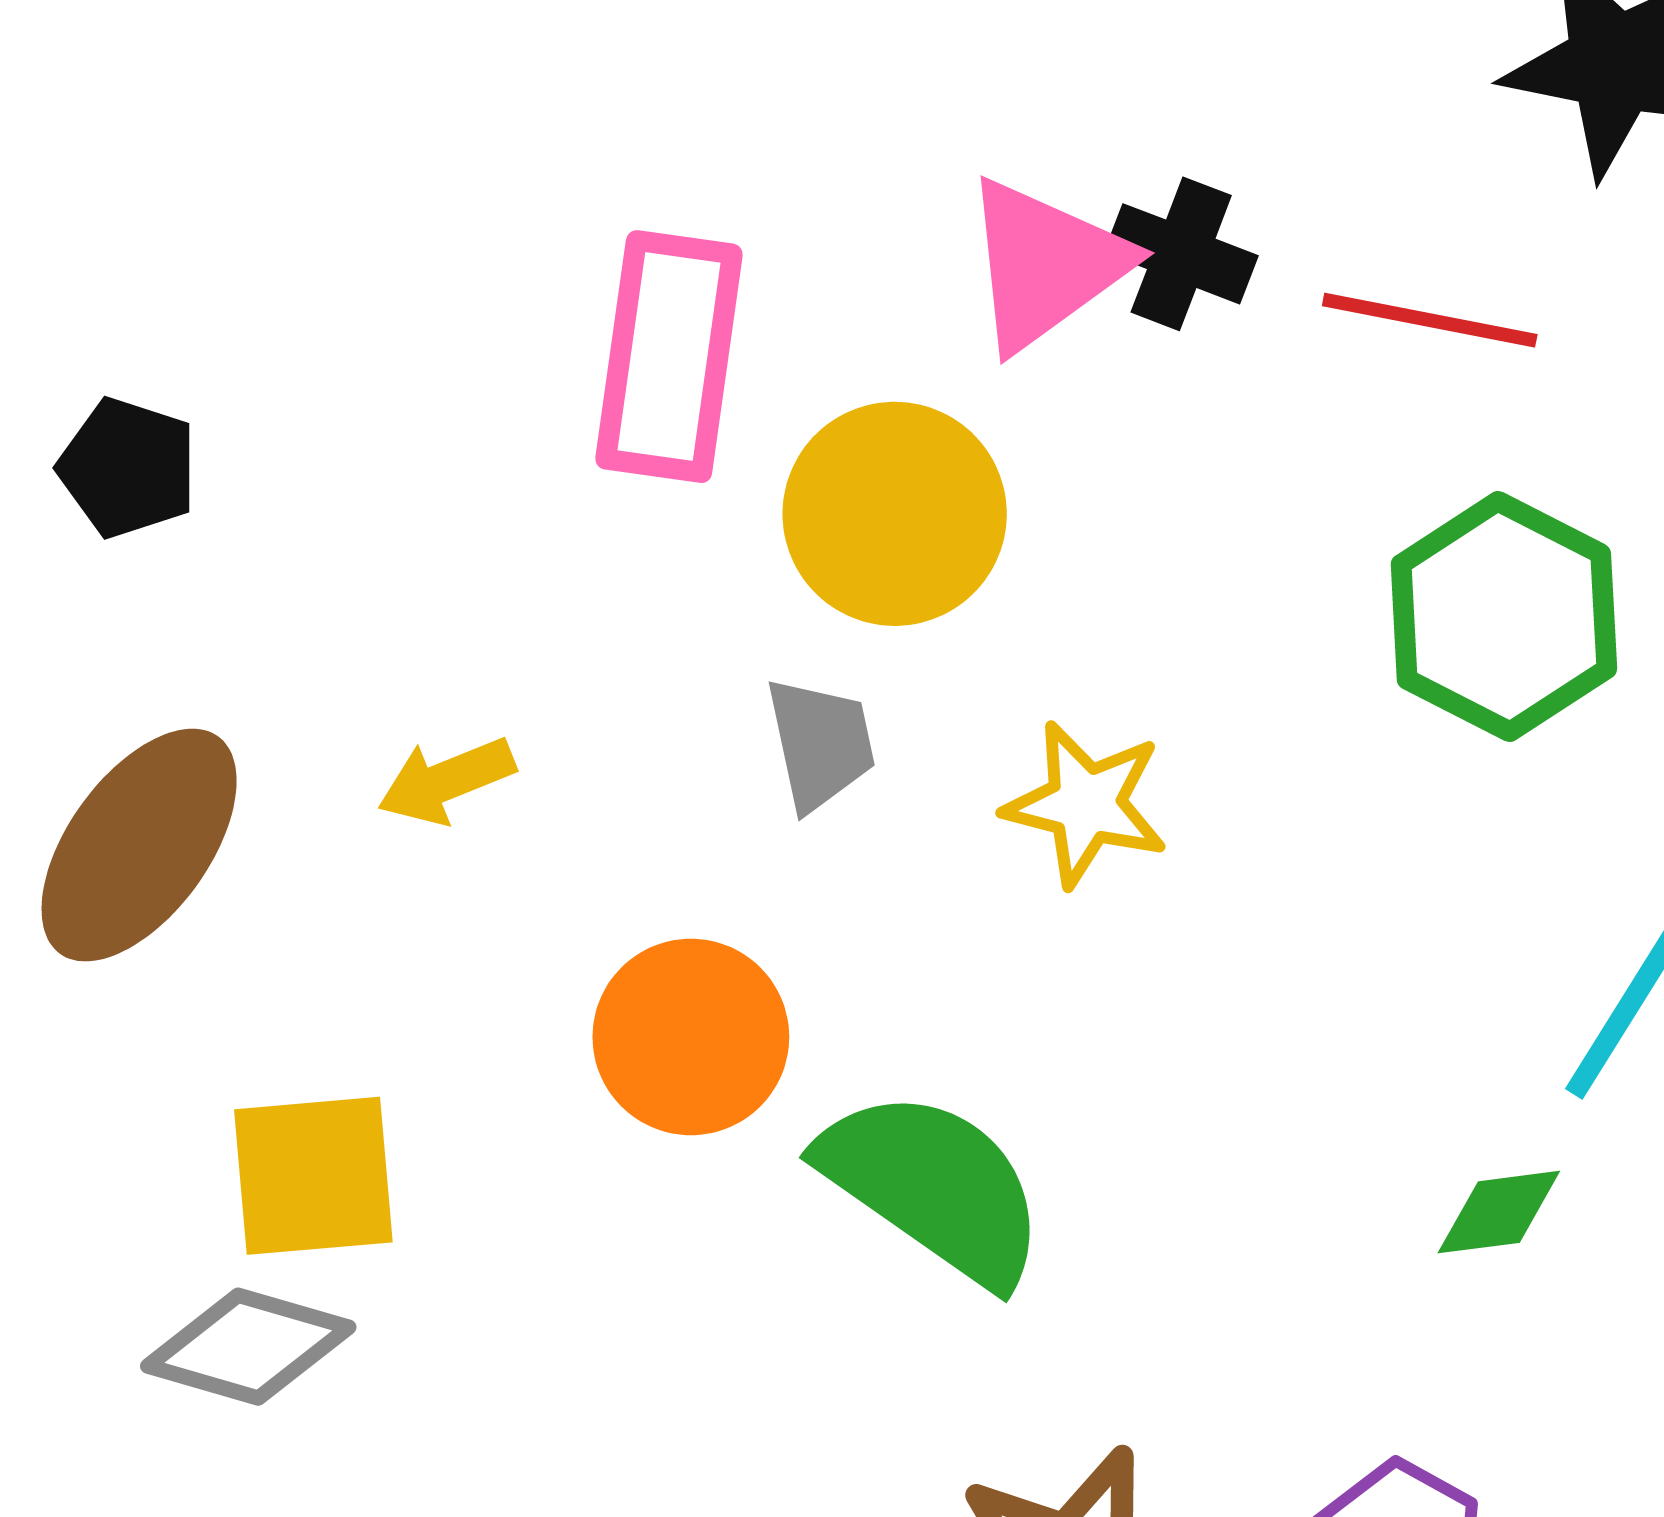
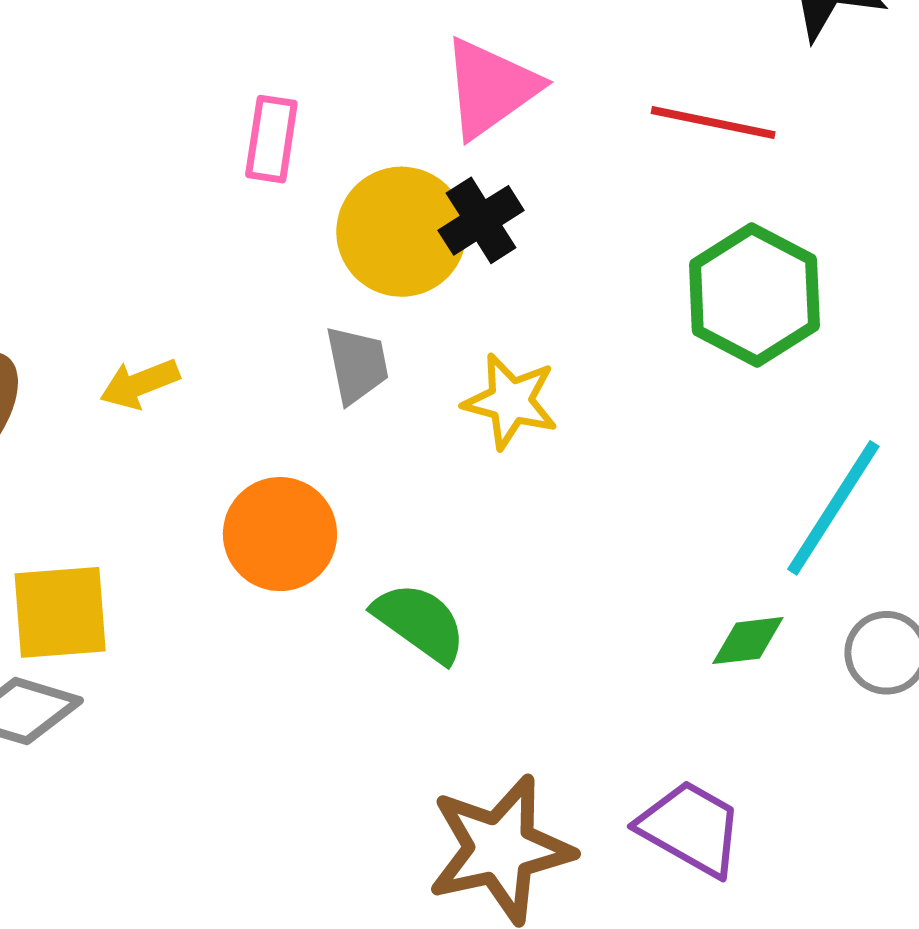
black cross: (1181, 254) -> (481, 220), moved, turned 36
pink rectangle: (669, 357) -> (271, 139), size x0.6
green semicircle: (933, 1186) -> (420, 622), size x0.7

